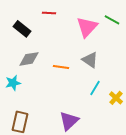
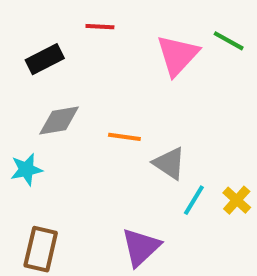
black rectangle: (22, 29) -> (45, 59), turned -66
gray triangle: (90, 60) -> (169, 163), moved
cyan line: (95, 88) -> (194, 200), moved

